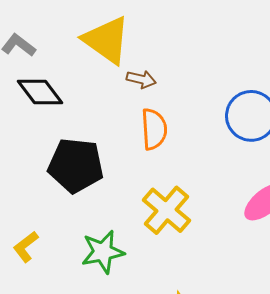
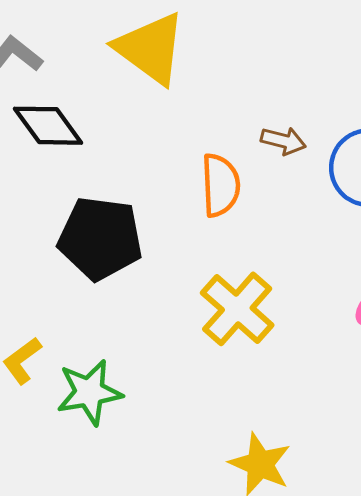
brown arrow: (141, 79) -> (283, 141), moved
green star: (103, 252) -> (89, 392), moved

